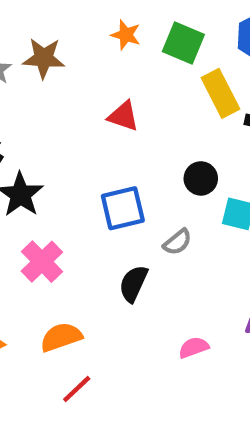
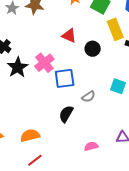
black circle: (201, 178) -> (93, 49), moved
pink cross: (42, 262) -> (44, 63), moved

